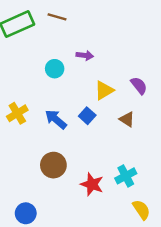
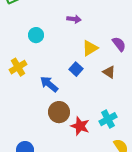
cyan circle: (55, 69) -> (36, 35), moved
blue arrow: (56, 119) -> (49, 84), moved
brown circle: (53, 165) -> (59, 112), moved

